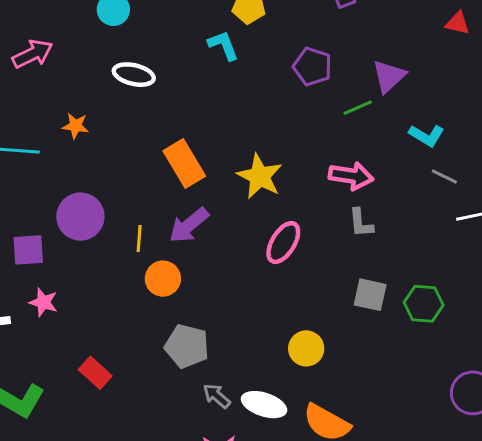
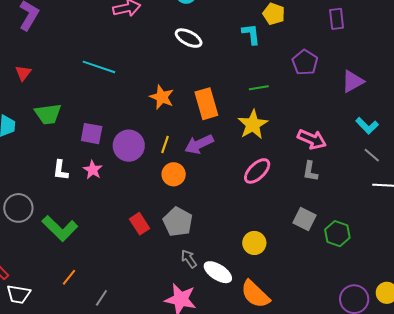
green line: (358, 108) -> (259, 88), moved
orange star: (75, 126) -> (162, 97), moved, size x1.4
purple circle: (80, 217) -> (129, 146), moved
red rectangle: (95, 373) -> (140, 224), moved

